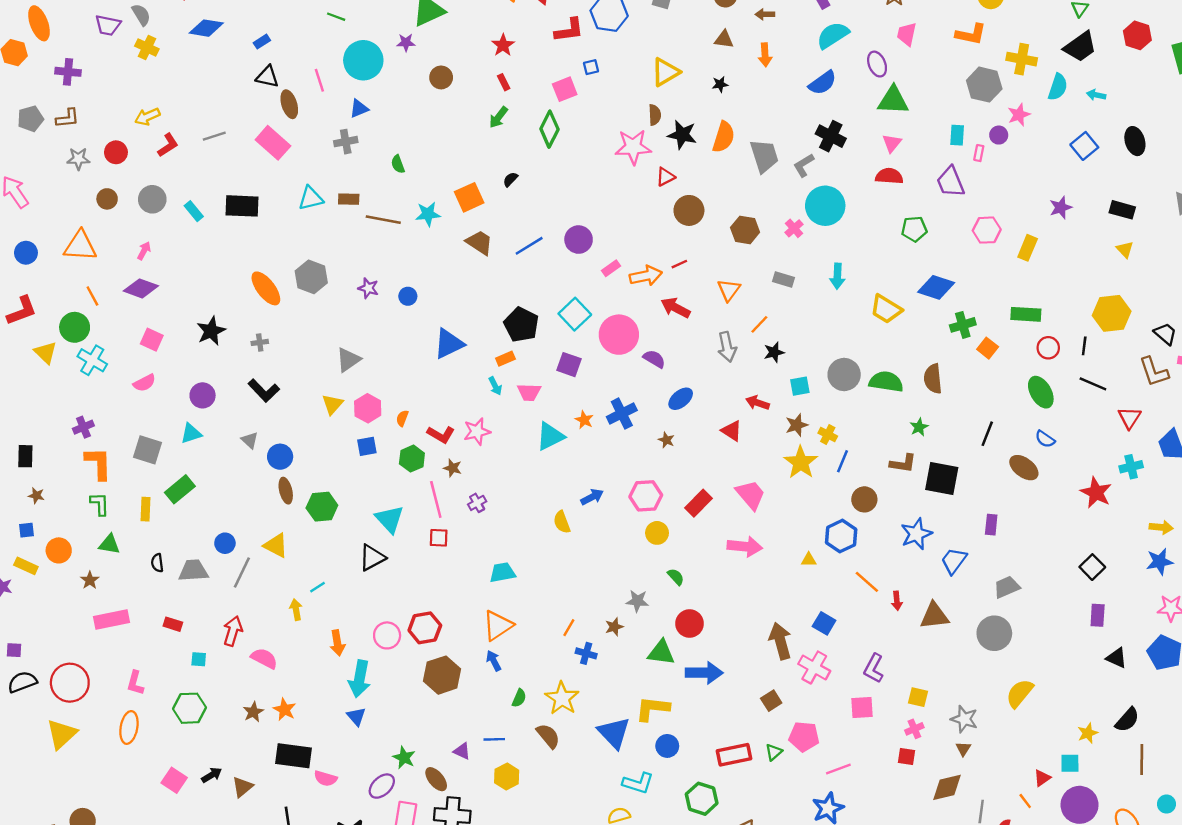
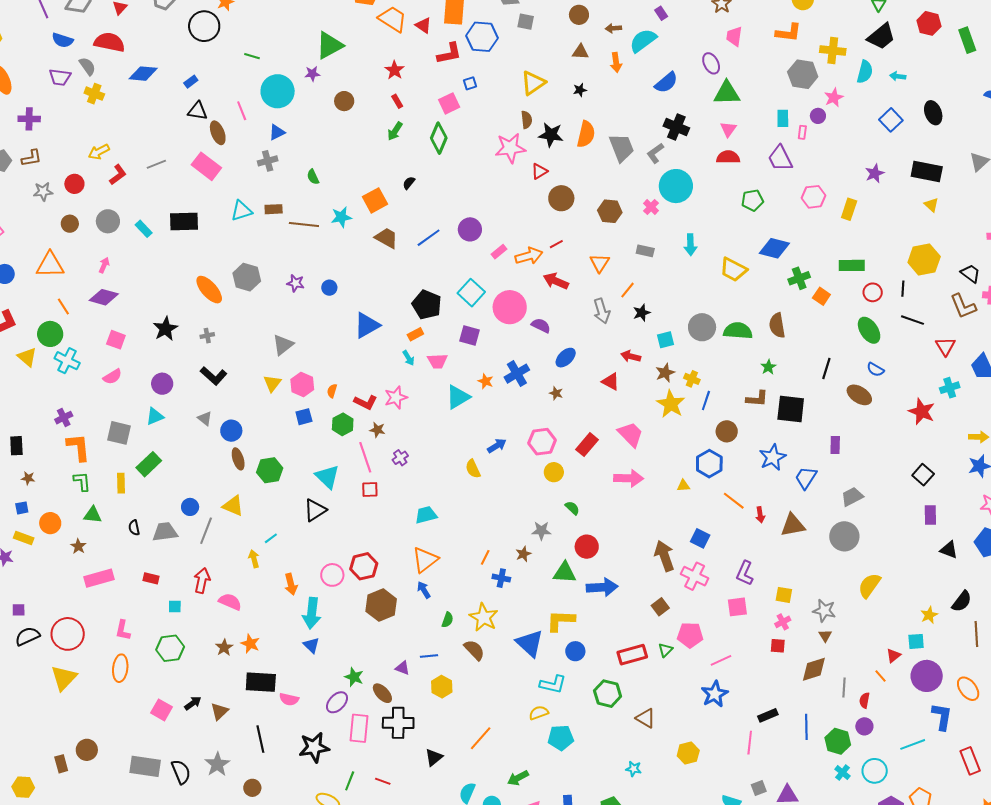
cyan semicircle: (833, 35) -> (643, 41), moved
black rectangle: (1122, 210) -> (927, 172), size x1.4

